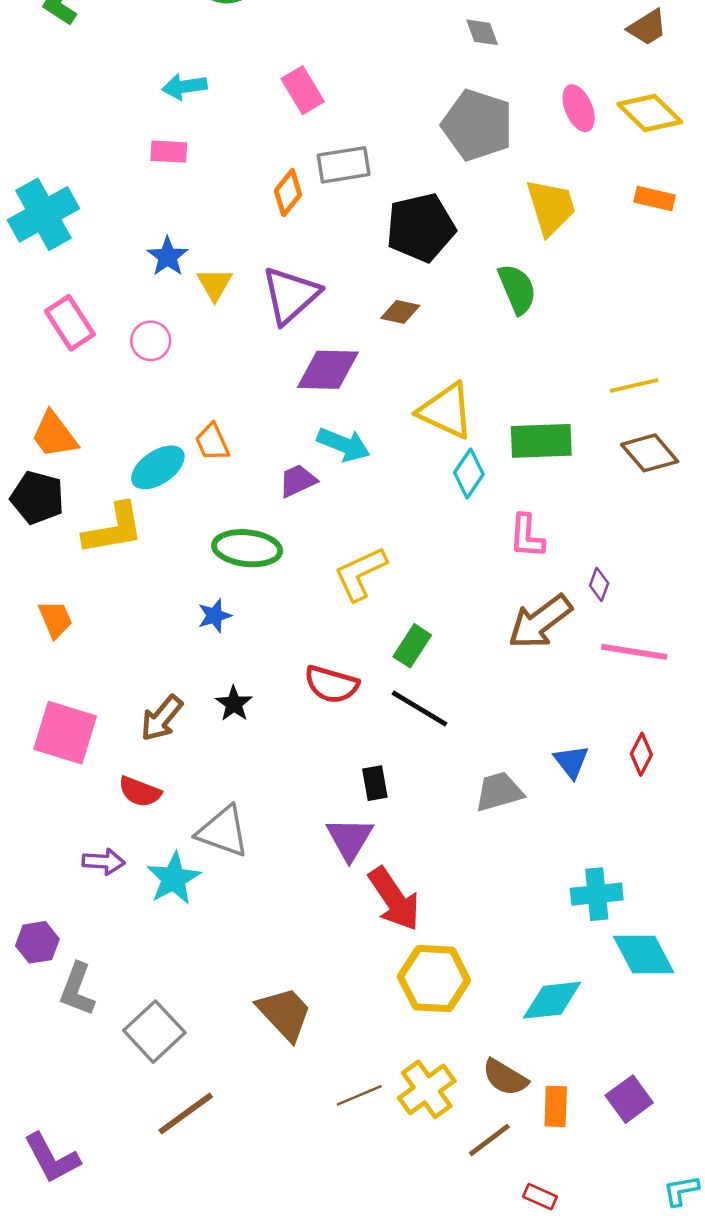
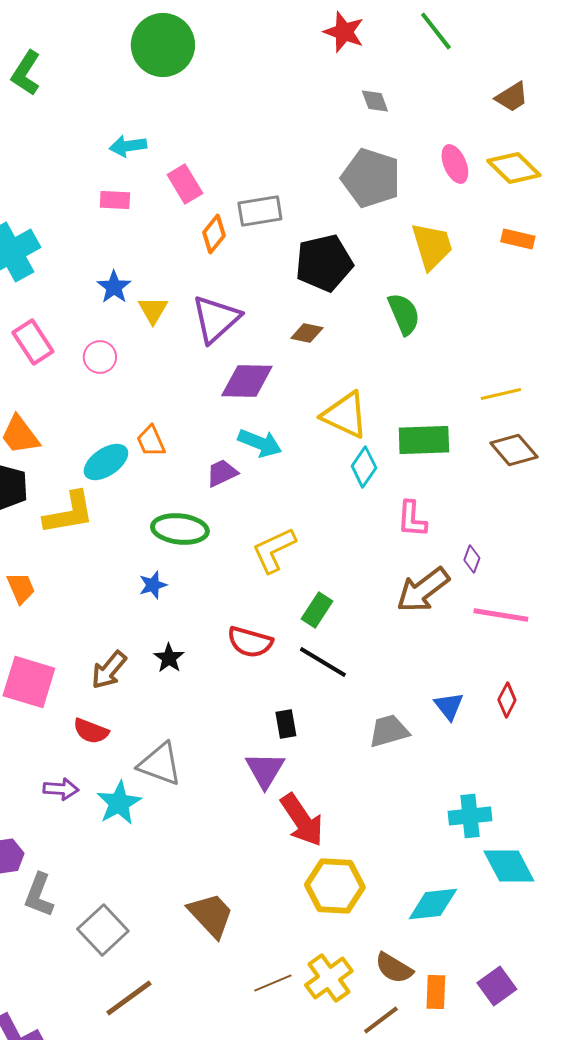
pink rectangle: (303, 90) -> (185, 184), moved

